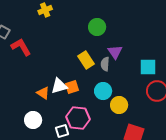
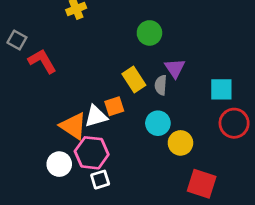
orange square: (72, 87) -> (114, 106), moved
orange triangle: (43, 93) -> (73, 126), size x1.5
pink hexagon: (78, 118) -> (92, 153), moved

